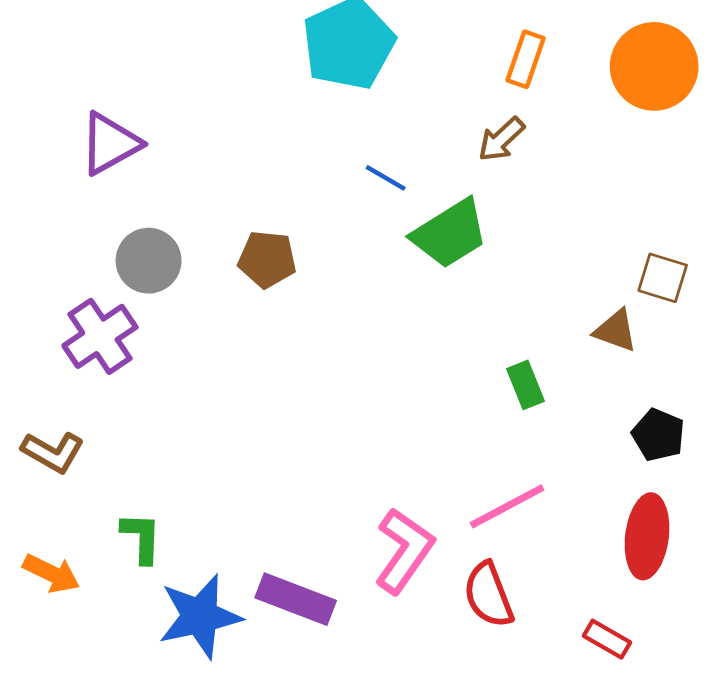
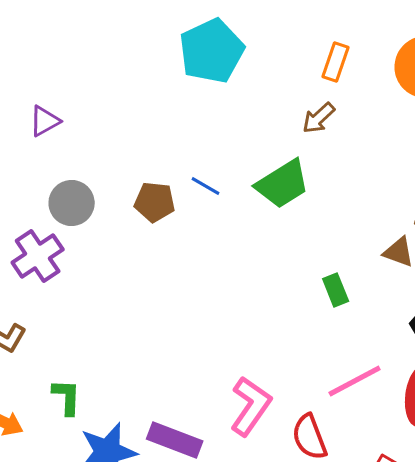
purple triangle: (110, 144) -> (45, 121), size x0.7
blue line: (386, 178) -> (206, 186), moved
pink line: (507, 506) -> (355, 381), moved

